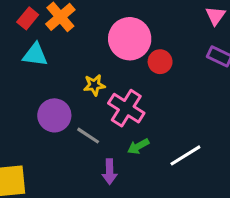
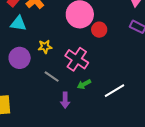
yellow star: (94, 85) -> (45, 47), moved
purple circle: (54, 115) -> (20, 58), moved

